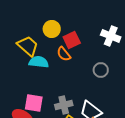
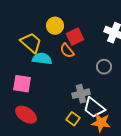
pink square: (34, 103) -> (22, 84), moved
gray cross: (64, 105) -> (81, 94), moved

